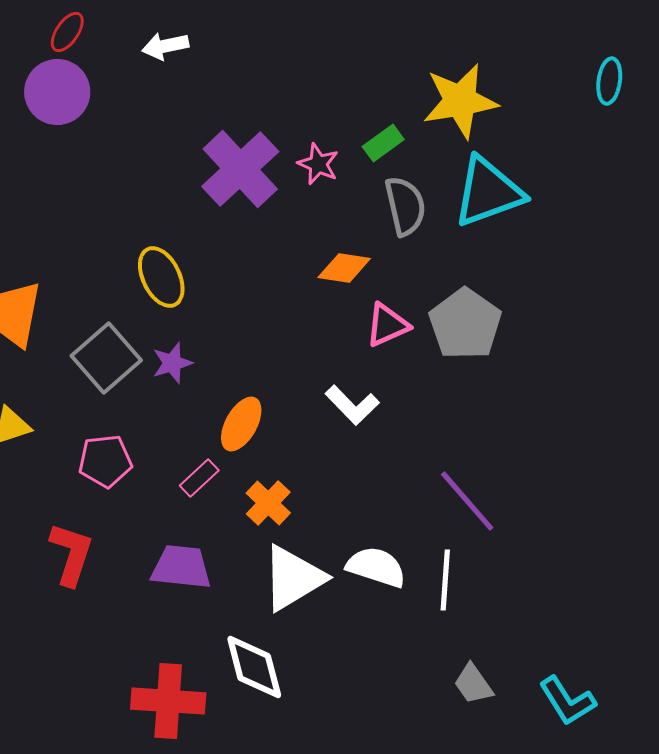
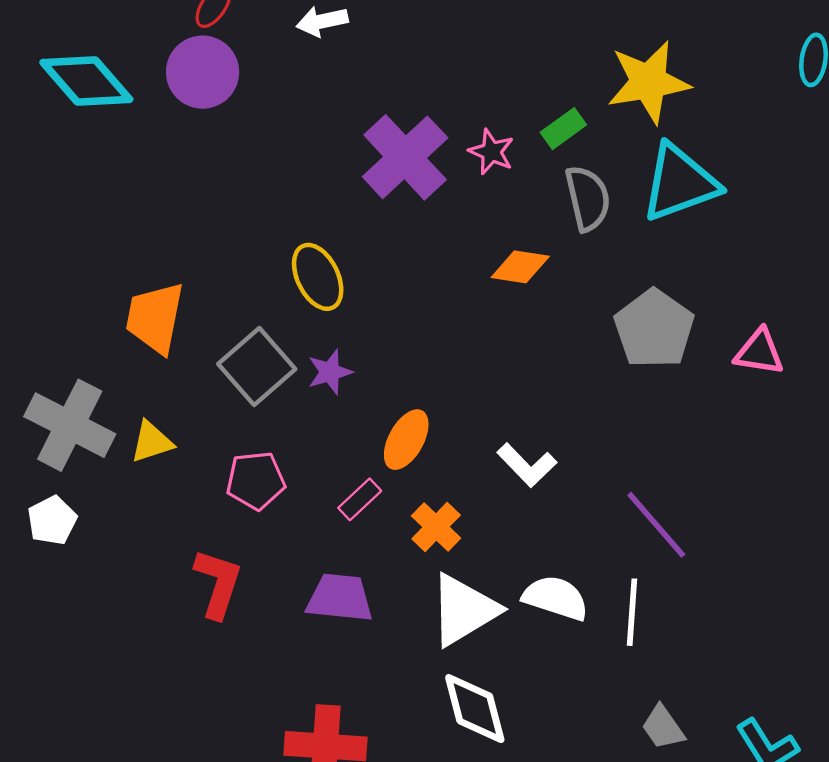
pink triangle: (387, 325) -> (759, 352), moved, turned 33
white L-shape: (352, 405) -> (527, 465), moved
white diamond: (254, 667) -> (475, 709), moved

